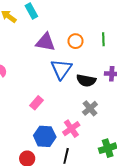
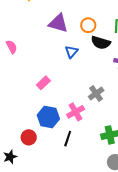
blue triangle: (61, 69) -> (71, 52), size x0.6
black semicircle: (86, 80) -> (101, 43), moved

